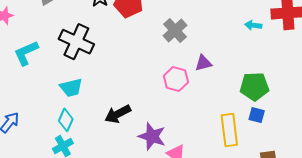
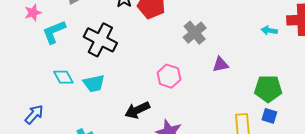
cyan L-shape: (26, 53) -> (54, 32), moved
pink hexagon: (176, 79) -> (169, 76), moved
cyan diamond: (66, 120) -> (63, 77), moved, turned -55

